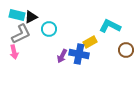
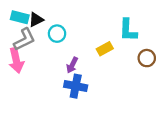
cyan L-shape: (110, 26) -> (128, 30), turned -115
pink arrow: (14, 52) -> (16, 60), size x1.5
blue cross: (79, 54) -> (76, 86), moved

